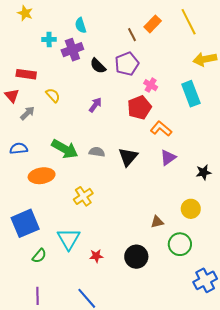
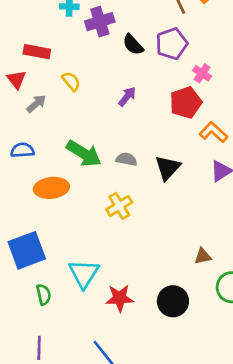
yellow cross: (83, 196) -> (119, 206), moved
green semicircle: (39, 256) -> (44, 295), turned -56
red star: (96, 256) -> (120, 298), size x1.5

